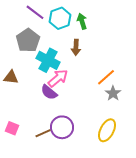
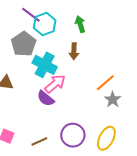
cyan hexagon: (60, 18) -> (45, 24), moved
purple circle: (62, 127) -> (73, 135), moved

